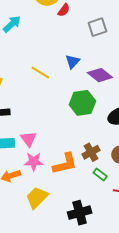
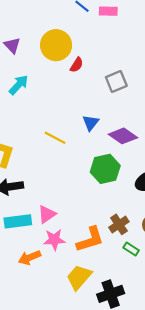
pink triangle: (29, 139) -> (47, 214), turned 36
yellow trapezoid: (37, 197) -> (79, 277), moved

